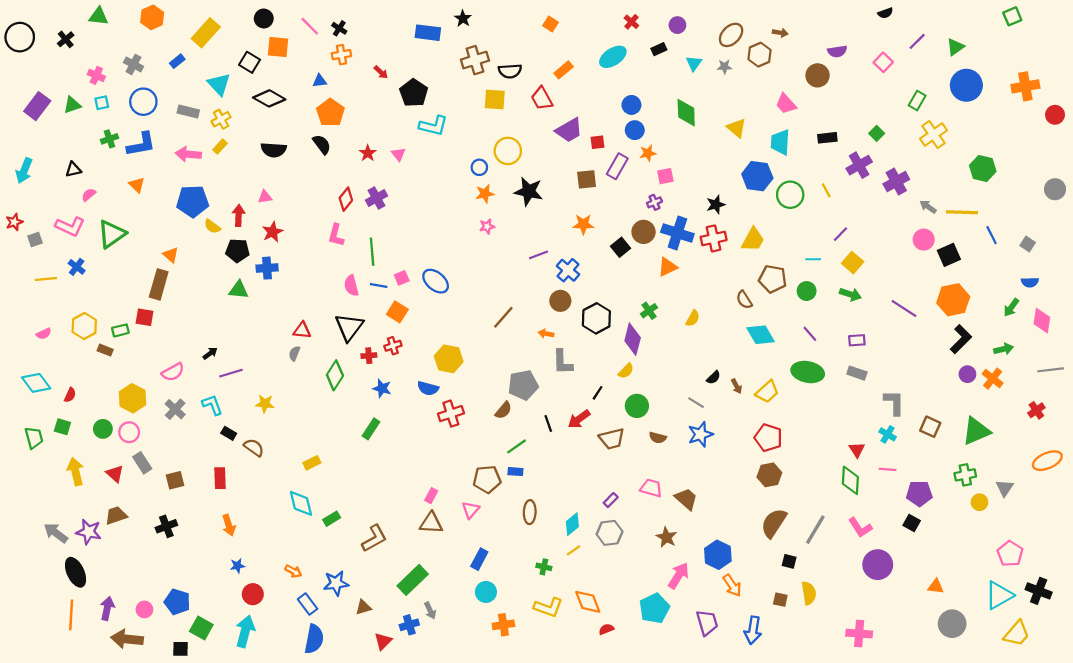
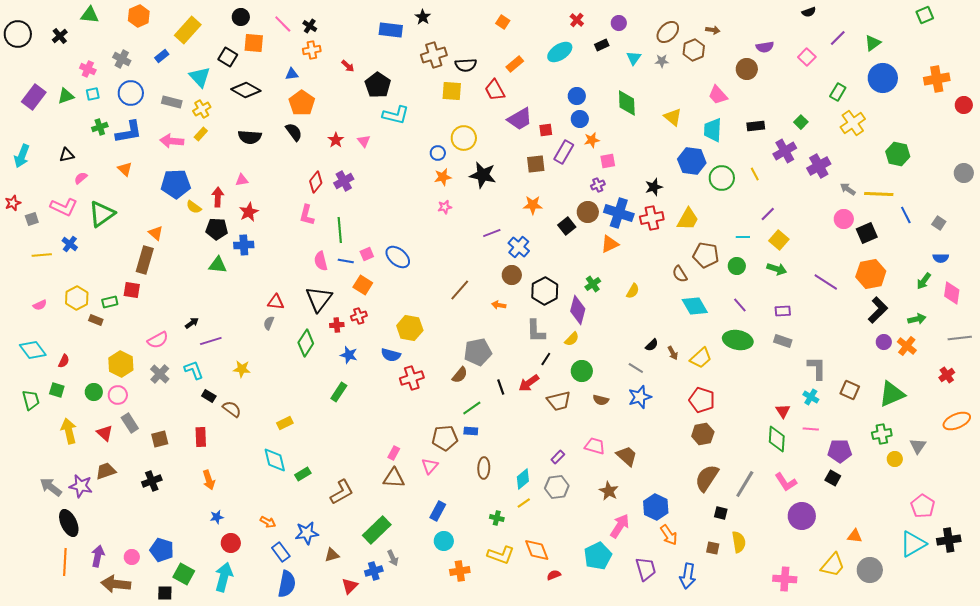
gray L-shape: (563, 362) -> (536, 331), moved
black cross: (1039, 591) -> (949, 540), turned -30
yellow trapezoid: (1017, 634) -> (833, 565), moved

